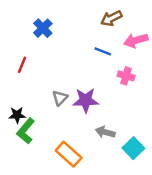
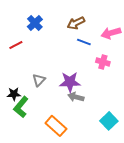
brown arrow: (111, 18) -> (76, 23), moved
red line: (22, 65) -> (16, 45), moved, turned 40
gray triangle: (60, 98) -> (39, 80), moved
gray arrow: (105, 132) -> (76, 97), moved

